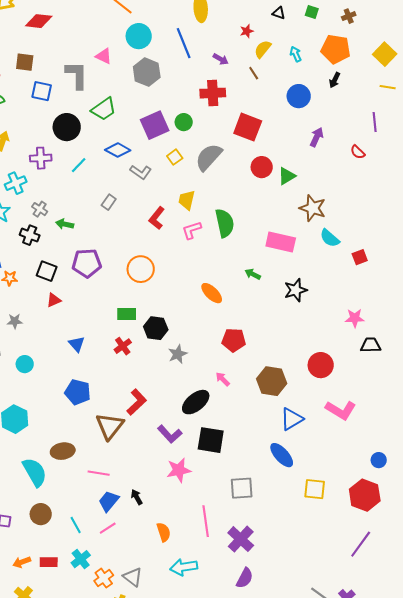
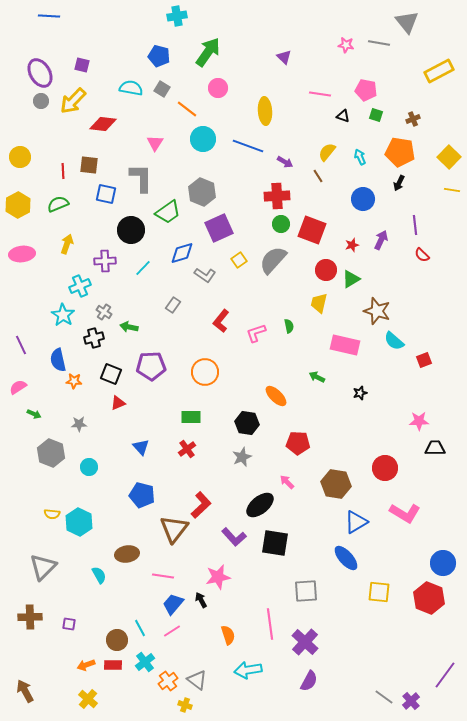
red star: (247, 31) -> (352, 245), moved
blue line: (184, 43) -> (248, 146), turned -48
pink triangle: (104, 56) -> (155, 143), moved, turned 36
gray hexagon: (147, 72) -> (202, 192), moved
green circle: (184, 122) -> (281, 224), moved
purple line: (375, 122) -> (415, 225), moved
blue diamond: (118, 150) -> (182, 253), turned -45
yellow trapezoid: (187, 200) -> (319, 303), moved
green semicircle: (225, 223) -> (289, 326), size x0.5
black cross: (30, 235) -> (94, 338), turned -36
black star: (296, 290) -> (360, 393), size x0.6
black hexagon: (156, 328) -> (247, 423), moved
blue circle: (379, 460) -> (443, 563), size x1.6
pink star: (179, 470) -> (218, 577), moved
cyan semicircle: (35, 472) -> (99, 575), size x0.6
brown circle: (41, 514) -> (117, 640), moved
purple line: (361, 544) -> (445, 675), moved

